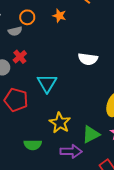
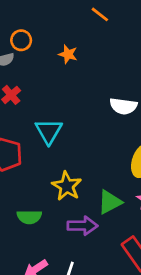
orange star: (59, 16) -> (68, 54), moved
white semicircle: (88, 59) -> (123, 106), moved

